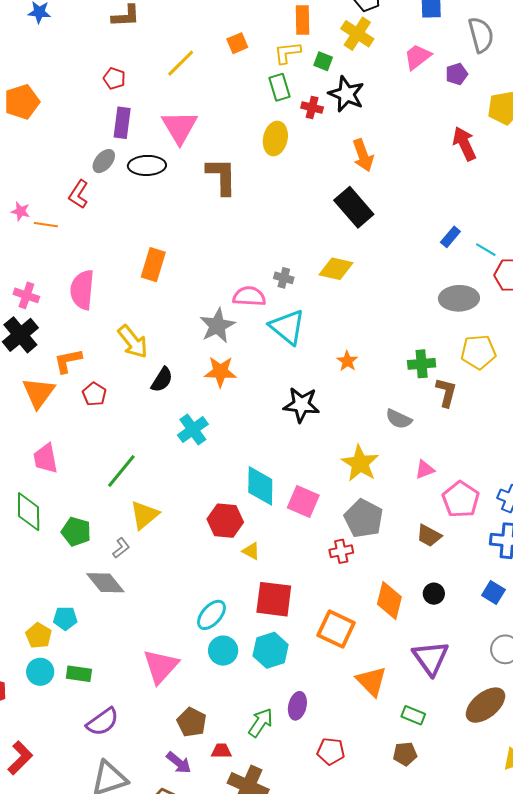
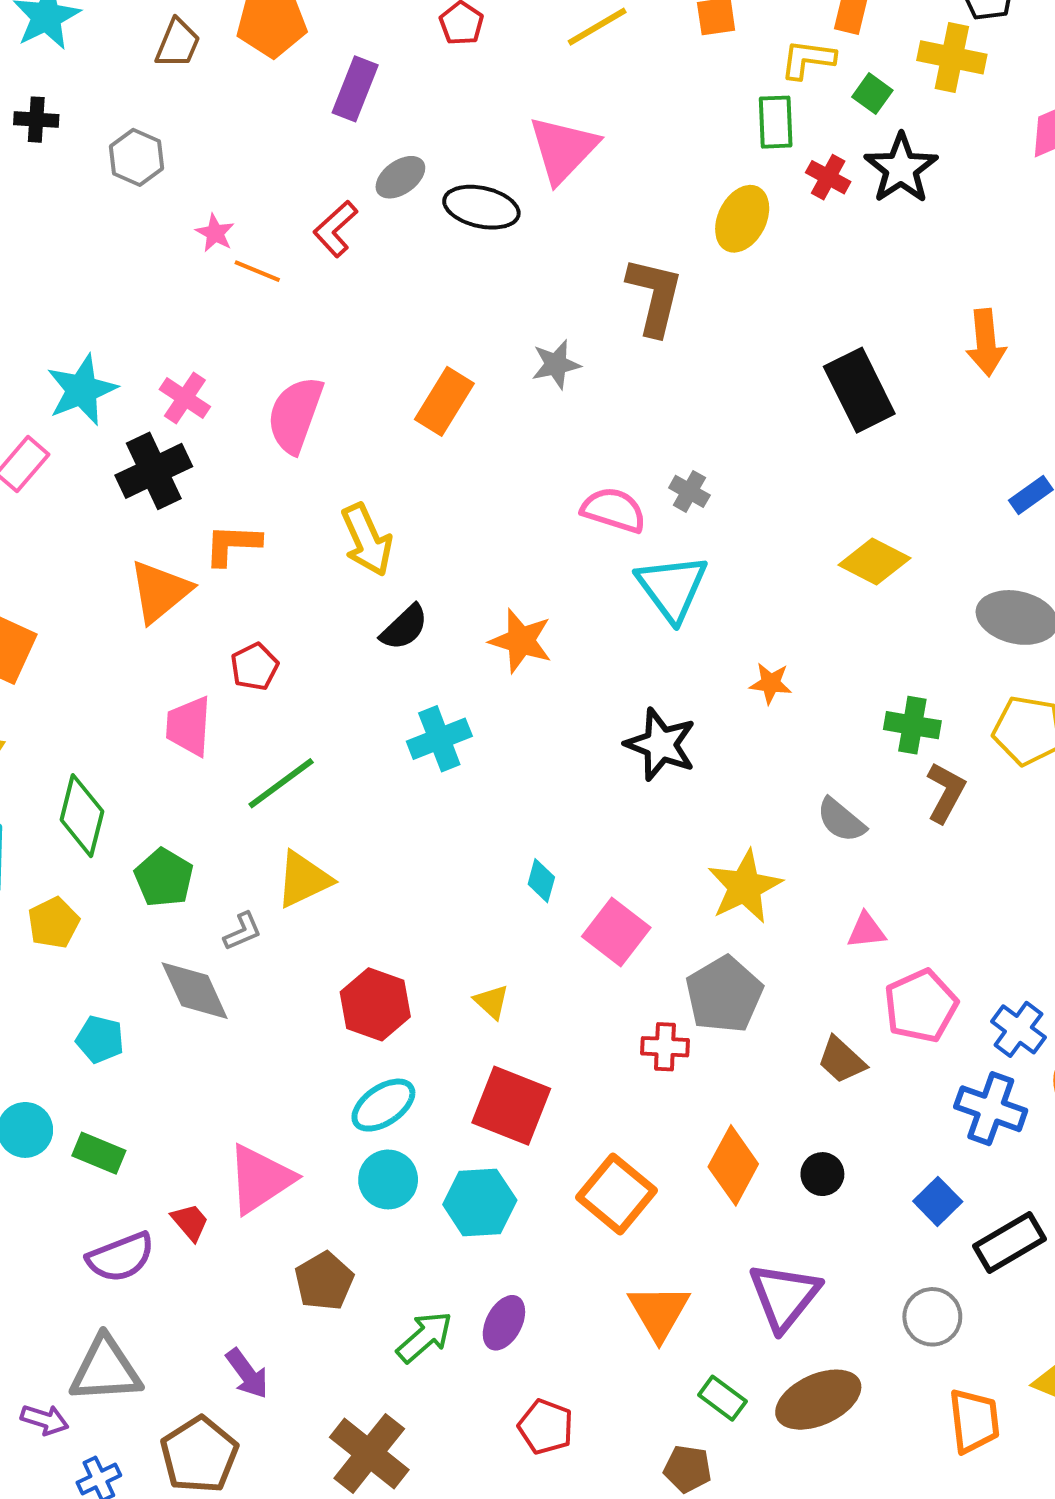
yellow cross: (357, 34) -> (952, 57), turned -36
purple rectangle: (122, 123) -> (355, 89), moved
orange arrow: (363, 155) -> (986, 343), moved
brown L-shape: (221, 176) -> (655, 296), moved
yellow diamond: (336, 269) -> (874, 562), moved
gray star: (217, 326) -> (556, 364), moved, size x0.7
orange star: (347, 361) -> (771, 683), turned 30
red pentagon: (94, 394) -> (254, 667), moved
pink trapezoid: (46, 458) -> (189, 726), moved
cyan diamond: (260, 486) -> (541, 881), size x0.5
red hexagon: (225, 521) -> (375, 1004), moved
yellow pentagon: (39, 636) -> (53, 923), moved
brown ellipse: (485, 705) -> (818, 1400), moved
brown pentagon: (192, 722) -> (324, 1281), moved
red trapezoid: (221, 751) -> (190, 1222), moved, turned 35

